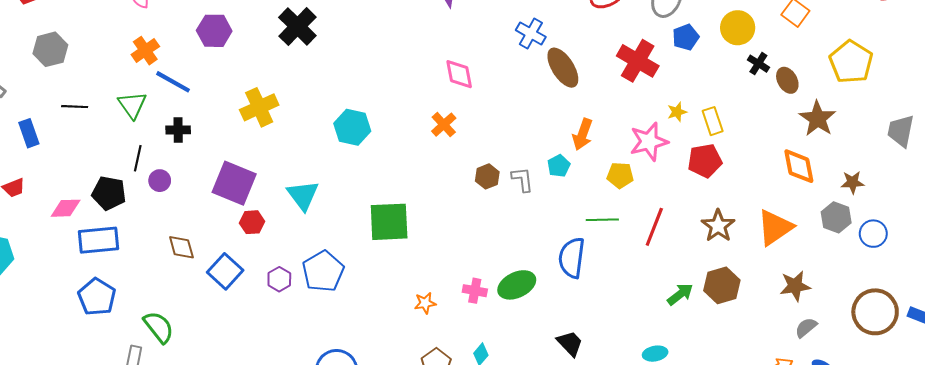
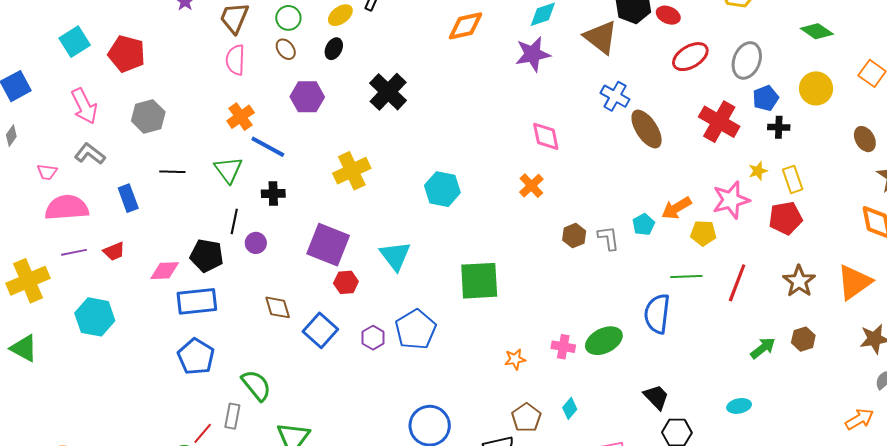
black cross: (758, 64) -> (779, 127), moved, turned -30
orange arrow: (583, 134) -> (676, 208), moved, turned 40
brown hexagon: (722, 285) -> (803, 339), size x0.7

